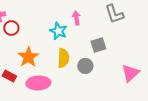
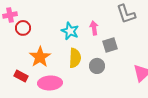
pink arrow: (76, 18) -> (94, 28), moved

